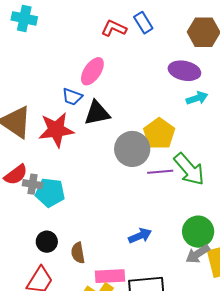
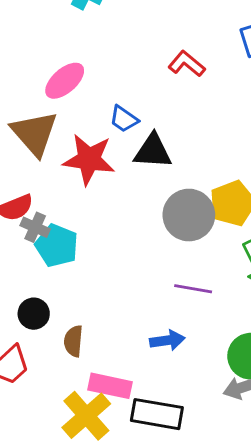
red L-shape: (114, 28) -> (187, 64), moved
pink ellipse: (92, 71) -> (65, 81), moved
purple line: (160, 172) -> (193, 289), moved

